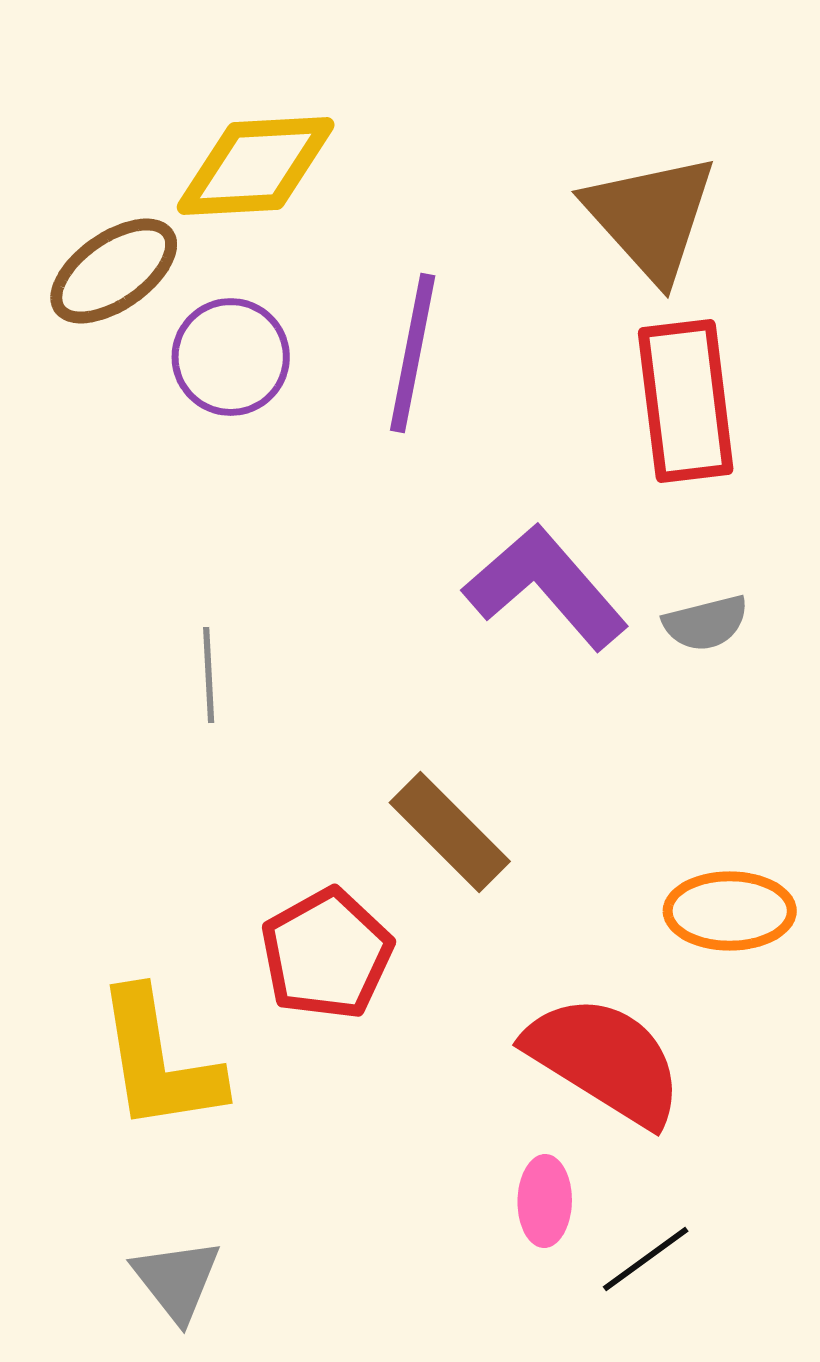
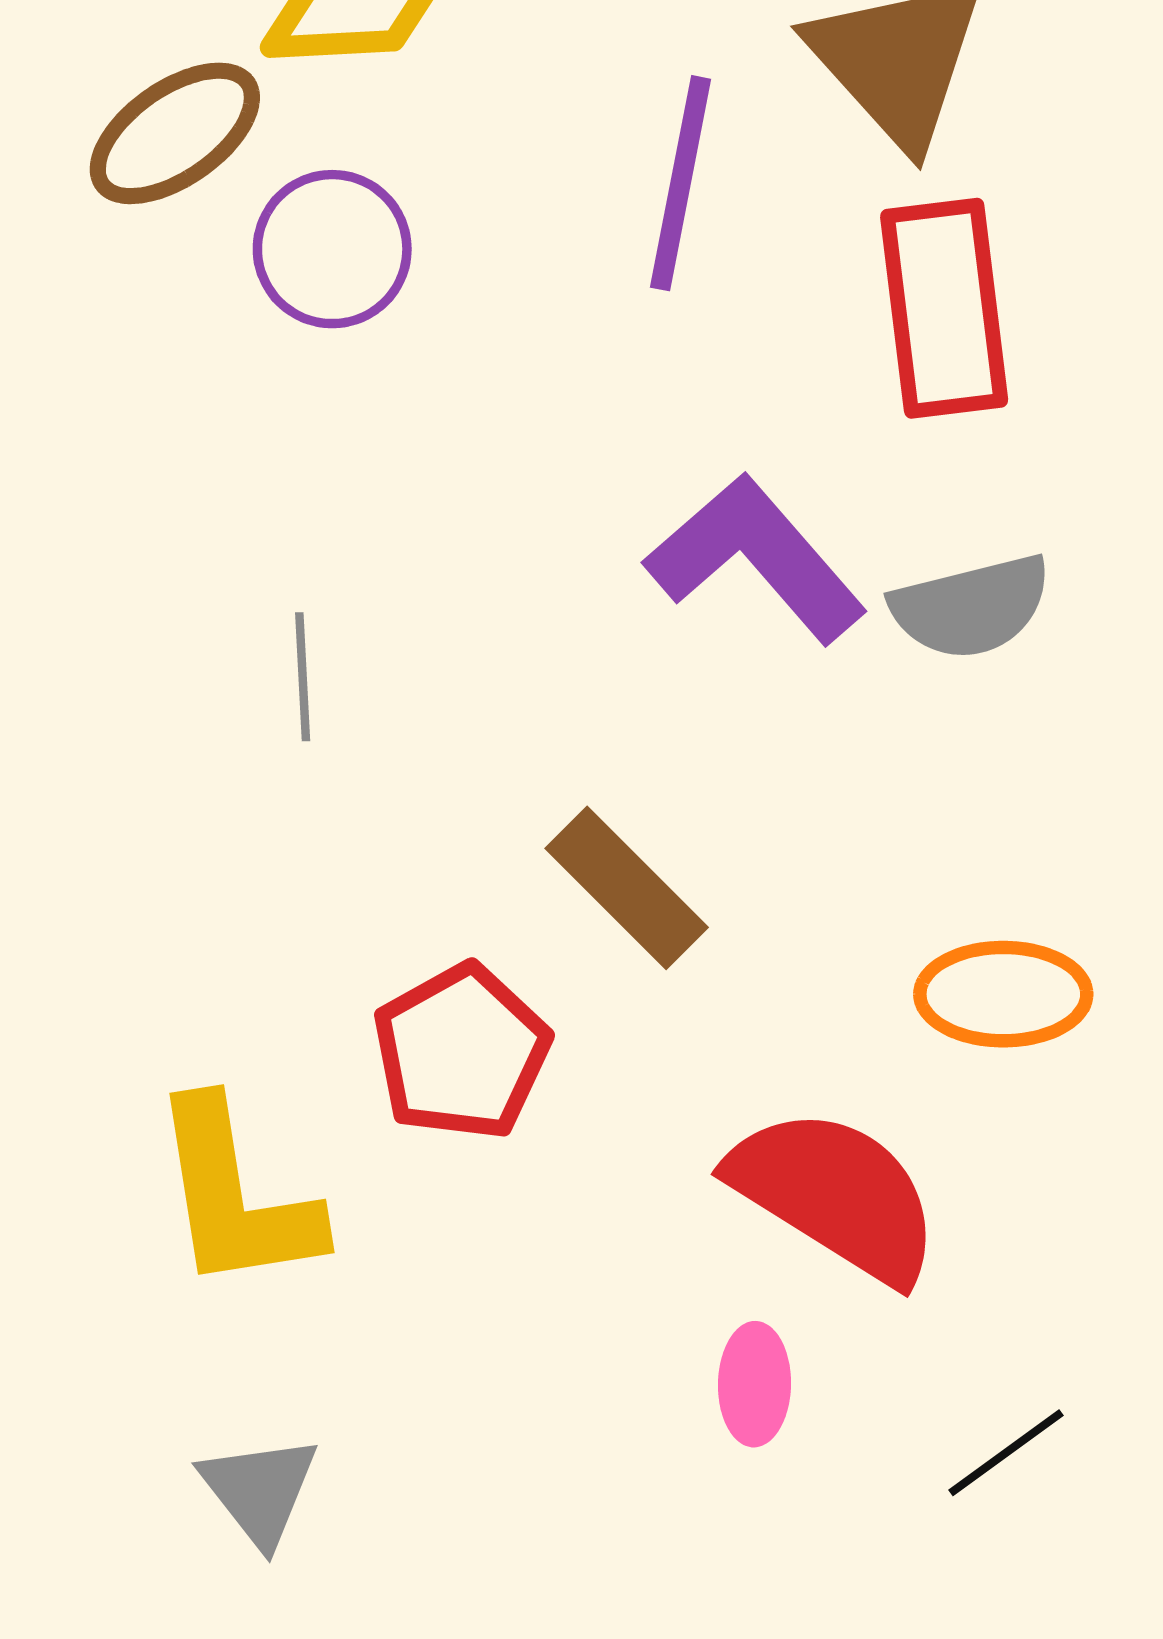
purple line: (413, 353) -> (681, 183), moved
gray semicircle: (706, 623) -> (971, 607), size x1.4
black line: (646, 1259) -> (1006, 1453), moved

